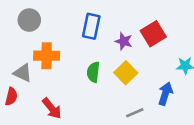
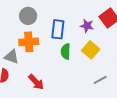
gray circle: (29, 20) -> (28, 16), moved
blue rectangle: (91, 26) -> (58, 29), moved

